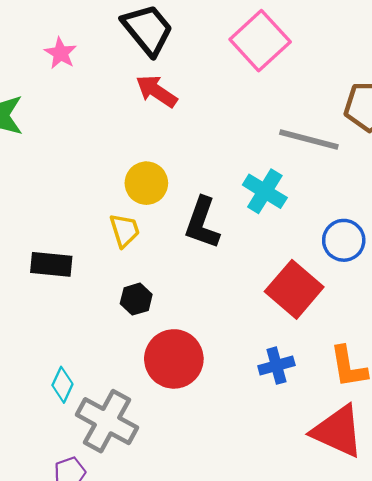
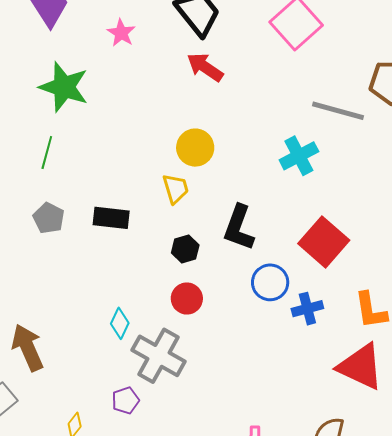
cyan cross: (265, 191) -> (299, 156), turned 30
black L-shape: (202, 223) -> (239, 228), moved
blue circle: (344, 240) -> (270, 282), moved
red circle: (174, 359) -> (187, 299), moved, size x0.6

